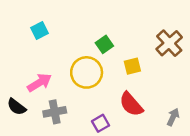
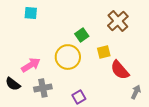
cyan square: (39, 30) -> (31, 13), moved, turned 32
brown cross: (169, 43) -> (118, 21), moved
red semicircle: (131, 104) -> (120, 70), moved

